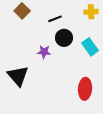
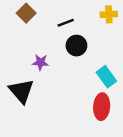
cyan rectangle: (90, 47) -> (106, 77), moved
purple star: (44, 52) -> (41, 62), moved

